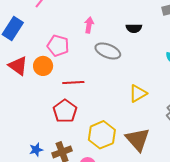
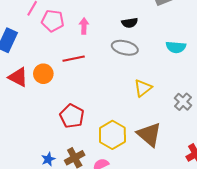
pink pentagon: (58, 46) -> (53, 21), moved
gray ellipse: (108, 51) -> (125, 48), moved
red line: (73, 82) -> (74, 59), moved

